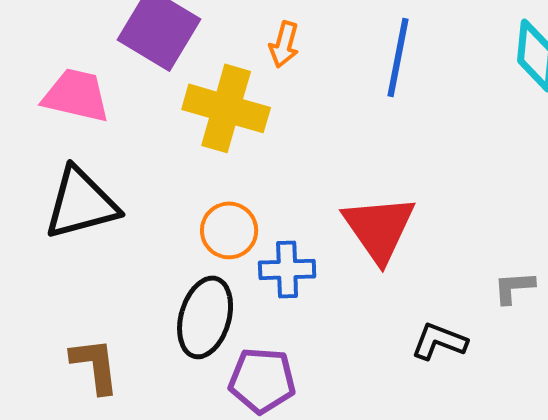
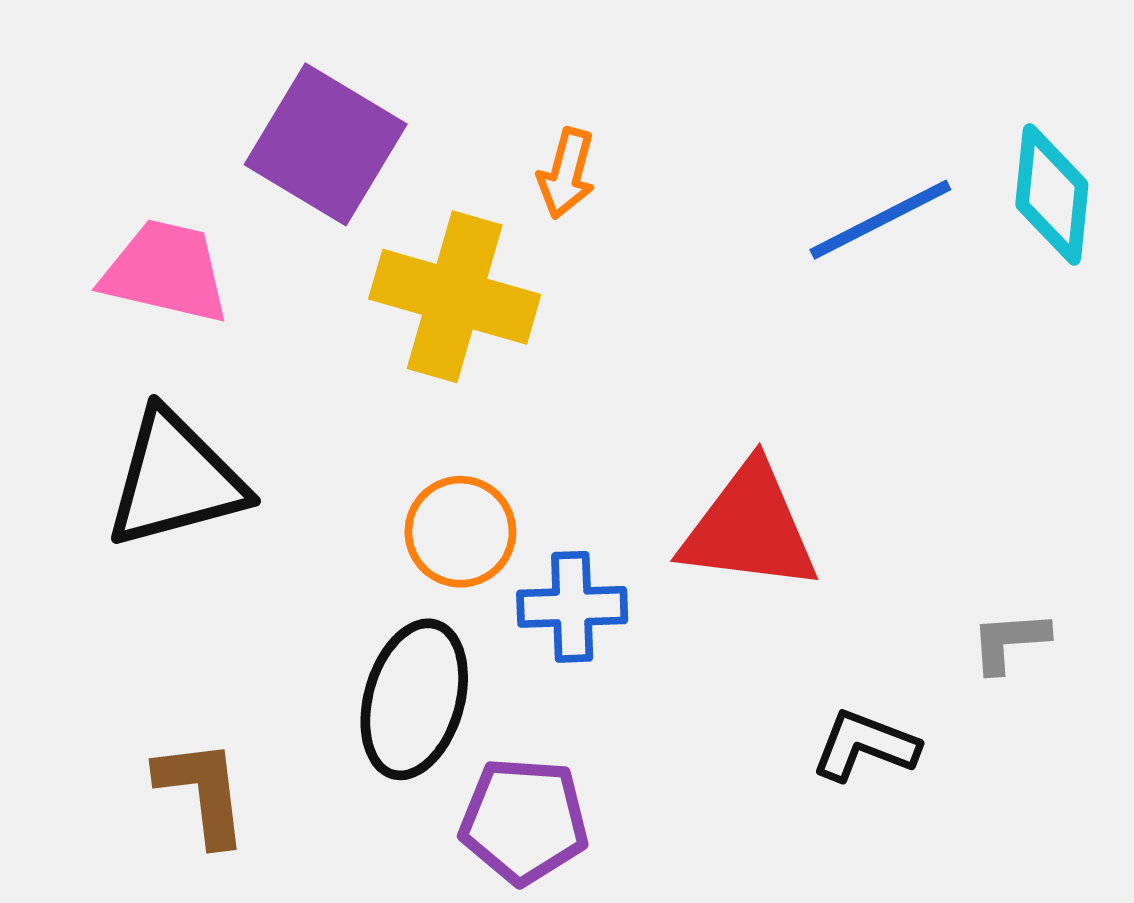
blue line: (398, 57) -> (880, 220), moved, turned 52
red triangle: (379, 228) -> (749, 528), turned -48

